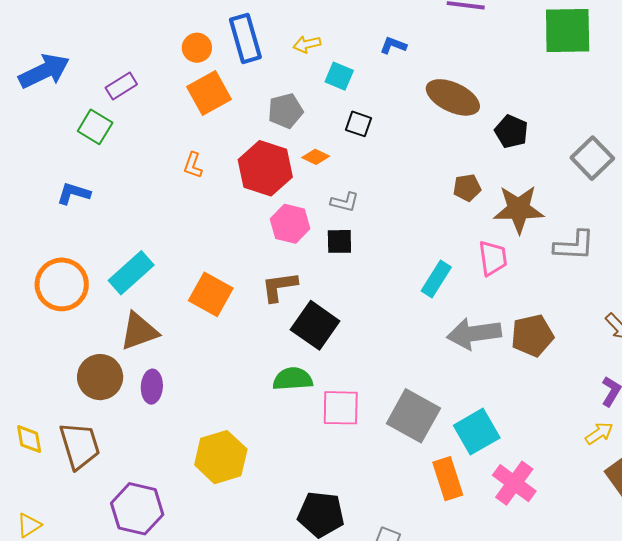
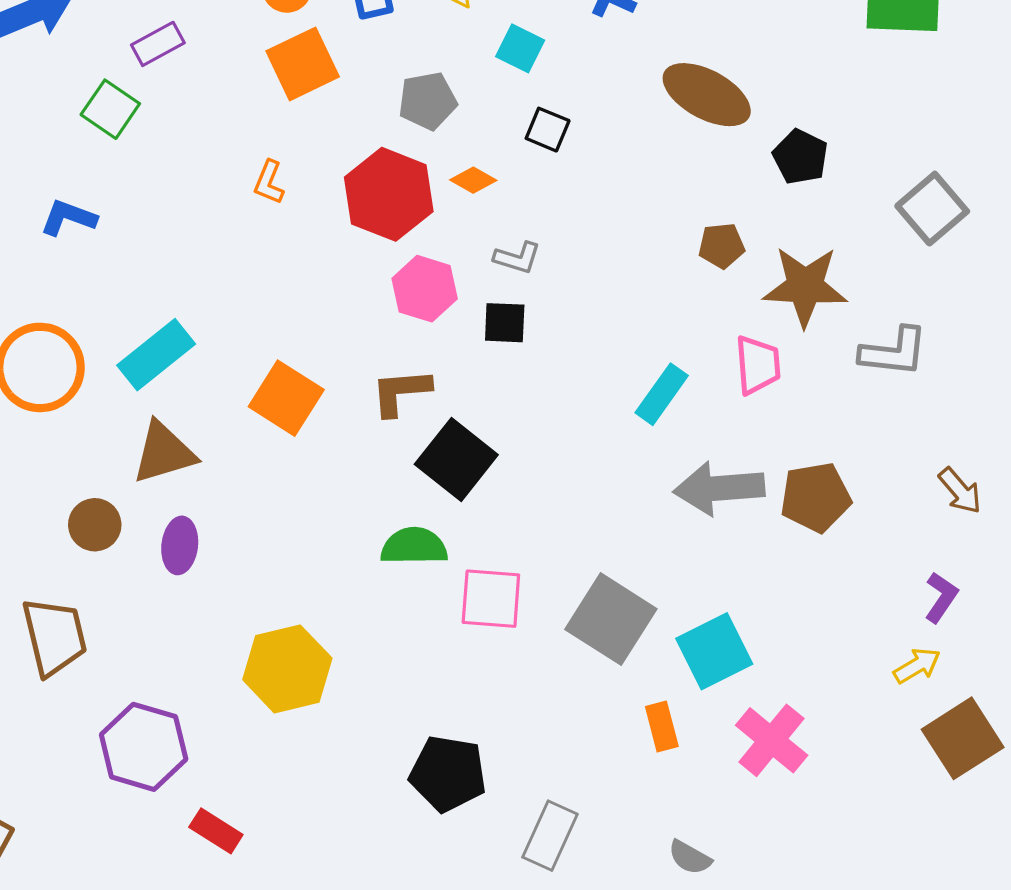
brown circle: (100, 377) -> (95, 525), size x0.7
orange rectangle: (448, 479) -> (662, 726), size x0.7

